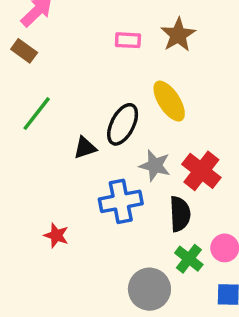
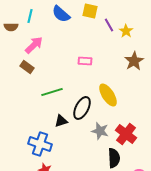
brown star: (178, 35) -> (134, 61), moved
green line: (37, 114) -> (52, 92), moved, turned 35
blue cross: (121, 201) -> (40, 144), moved, turned 30

